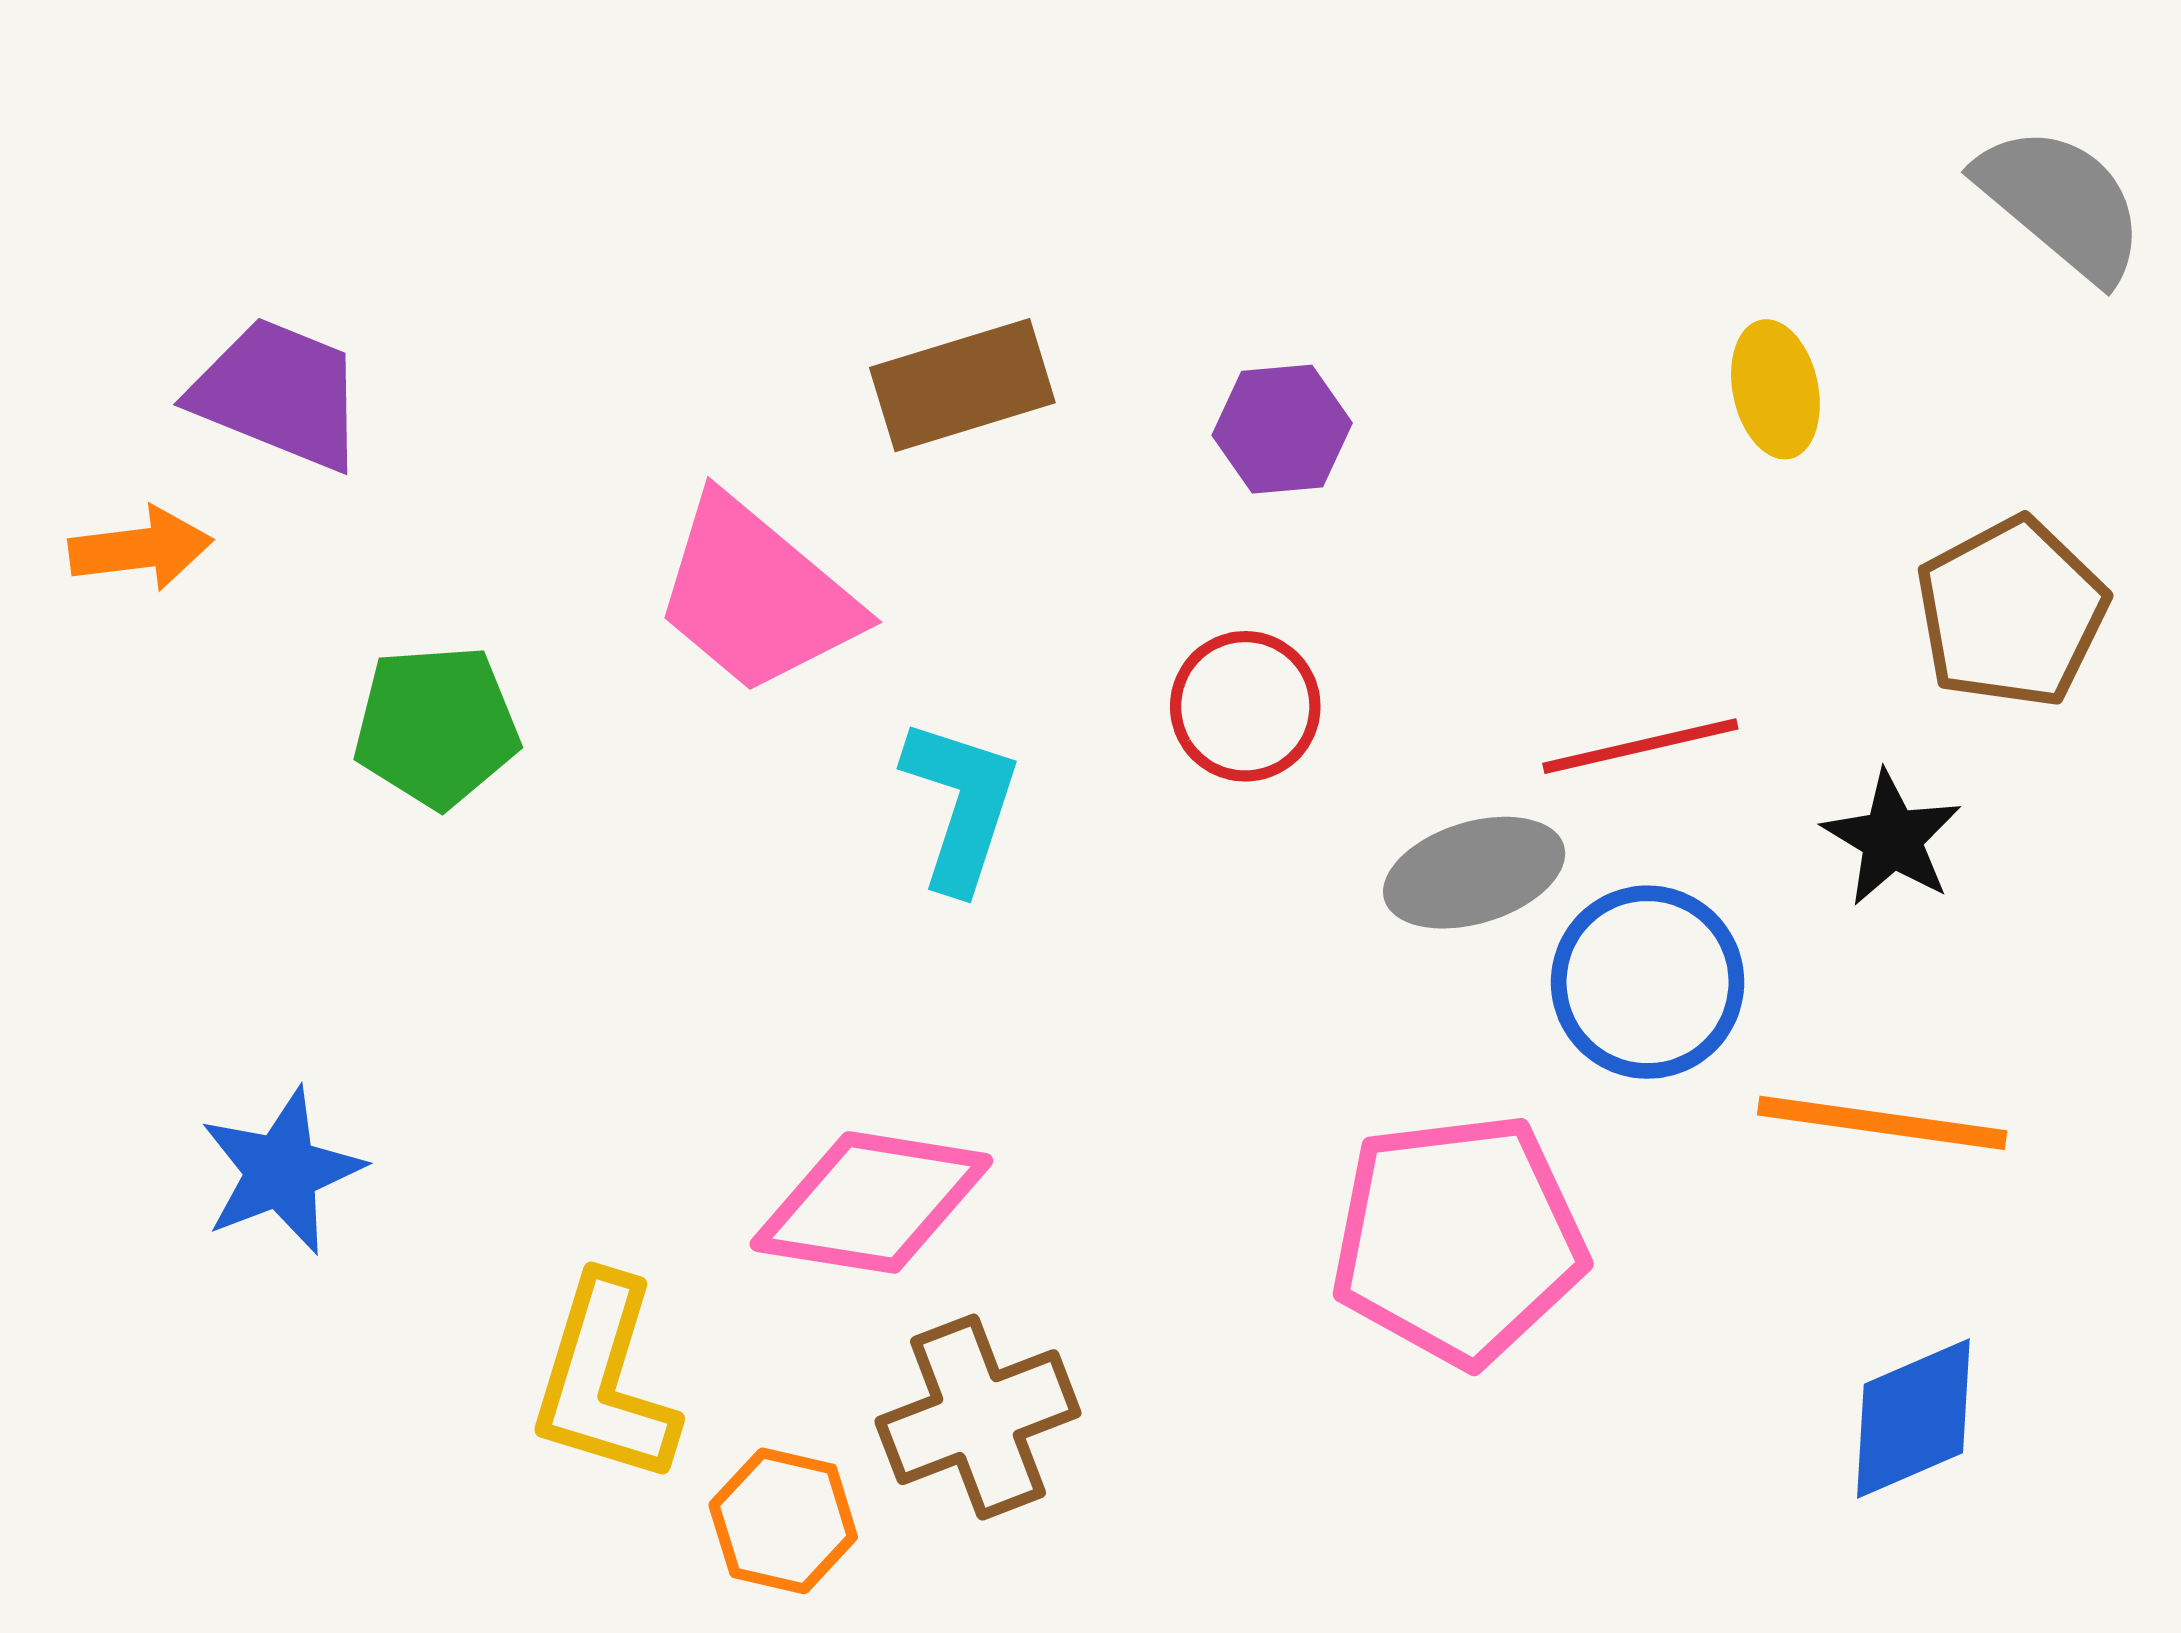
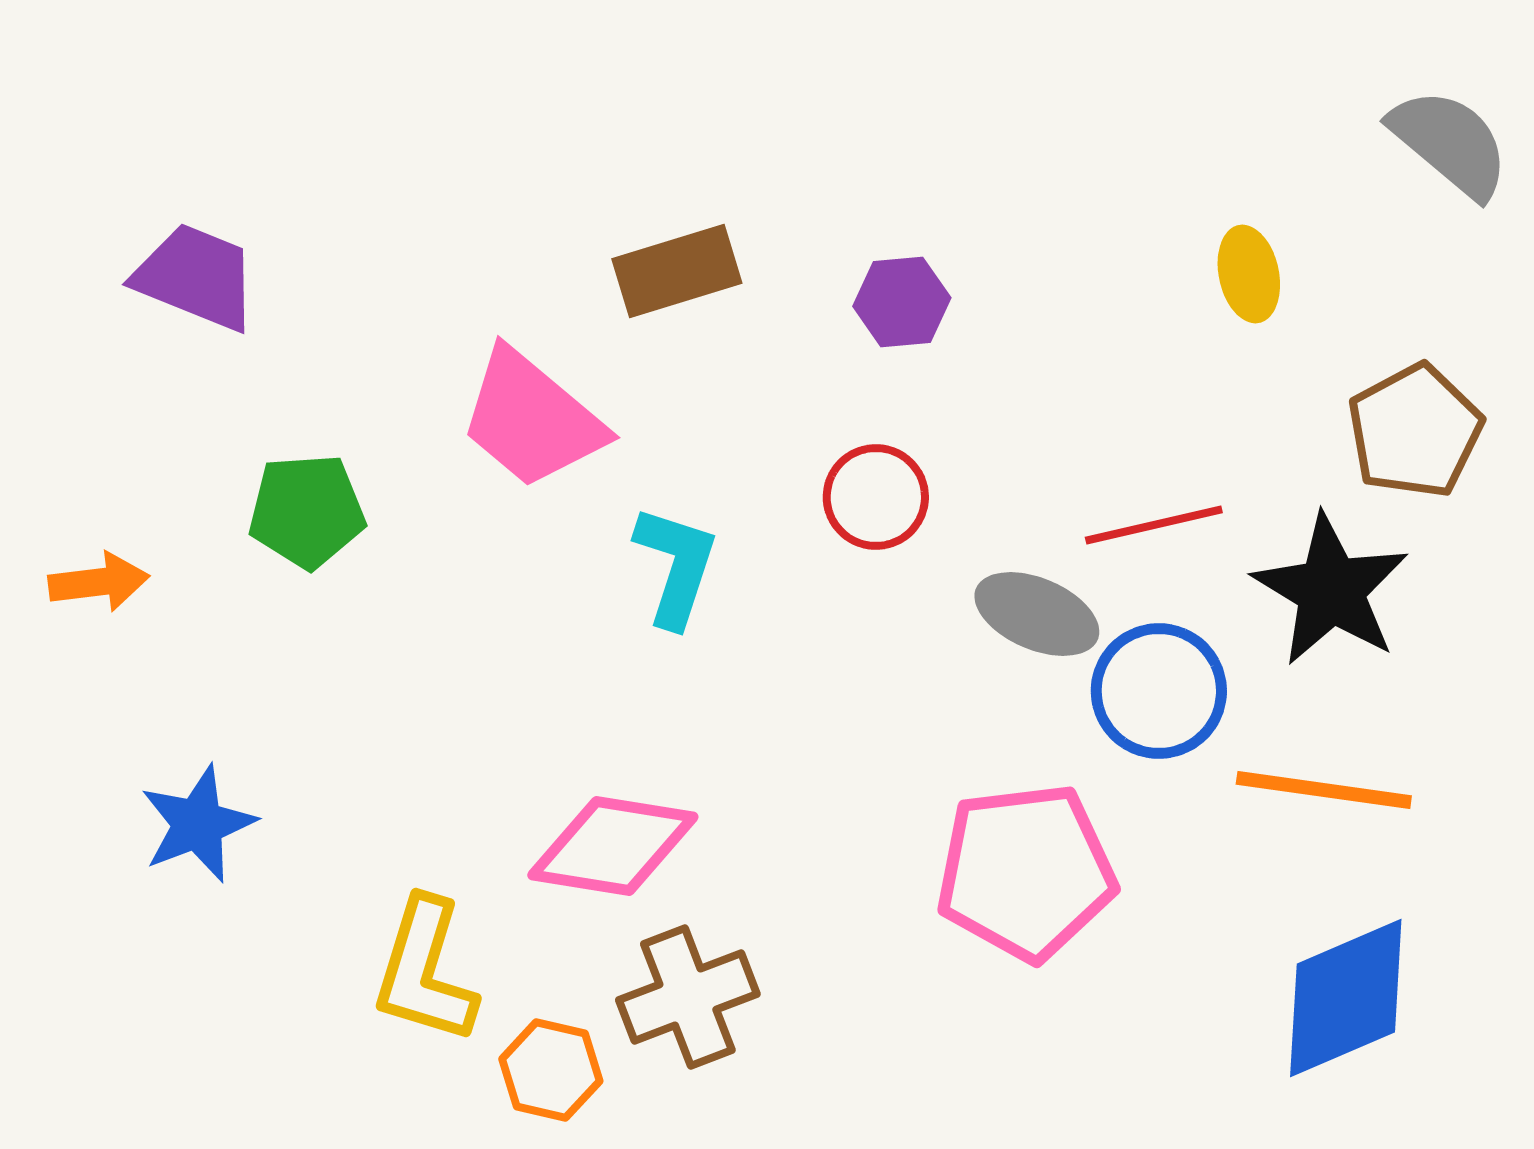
orange arrow: (141, 549) -> (99, 582), moved
black star: (1892, 839) -> (1331, 590), size x1.6
gray ellipse: (1474, 873) -> (1037, 614), turned 40
blue diamond: (1913, 1419) -> (1346, 998), size x1.4

